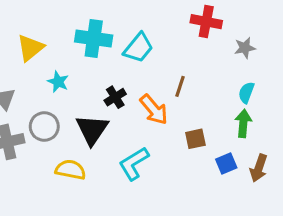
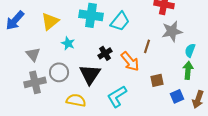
gray star: (245, 48) -> (172, 31), moved, size x1.5

